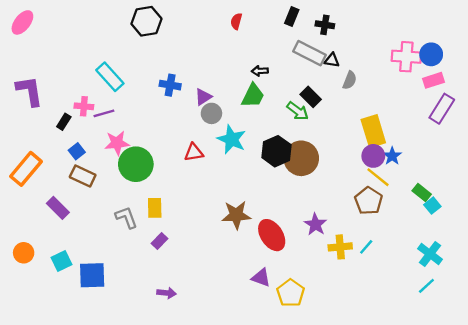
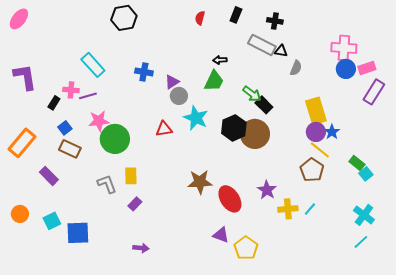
black rectangle: (292, 17) -> (236, 15), moved
blue circle: (431, 54) -> (346, 69), moved
black rectangle: (311, 97) -> (264, 105), moved

